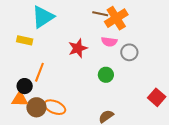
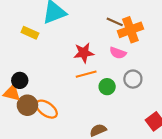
gray circle: (129, 52) -> (133, 79), moved
orange line: (39, 72) -> (86, 74), moved, turned 42

